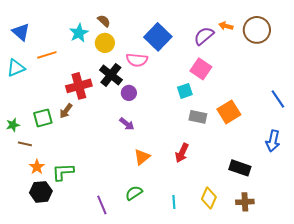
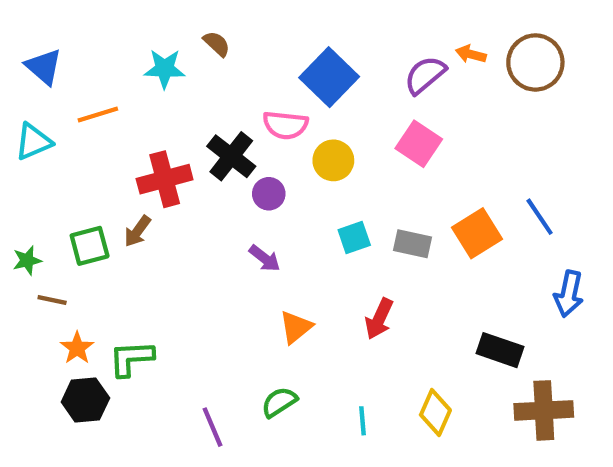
cyan star: (79, 33) -> (165, 69), turned 30
yellow circle: (105, 43) -> (333, 160), moved
cyan square: (185, 91) -> (354, 238), moved
blue line: (278, 99) -> (540, 217), moved
brown cross: (245, 202) -> (544, 410), moved, size x1.5

